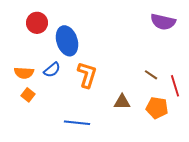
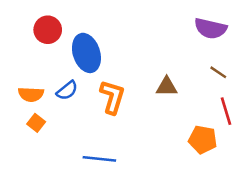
brown line: (151, 75) -> (218, 72), moved
brown triangle: (122, 102) -> (167, 87), moved

